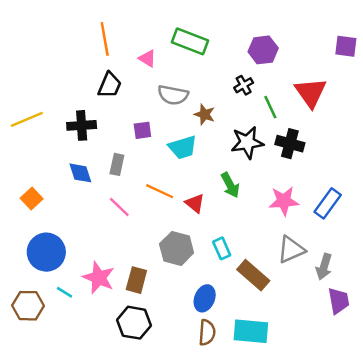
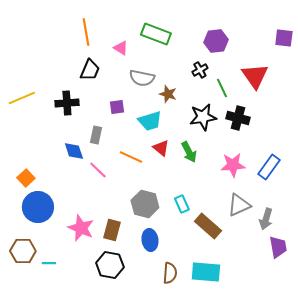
blue diamond: (80, 173) -> (74, 151), moved
orange square: (32, 198) -> (26, 178), moved
red triangle: (195, 203) -> (161, 148), moved
cyan line: (65, 292) -> (49, 263), moved, turned -32
blue ellipse: (205, 298) -> (150, 240), moved, turned -30

